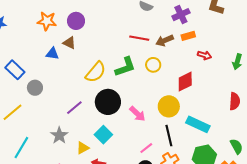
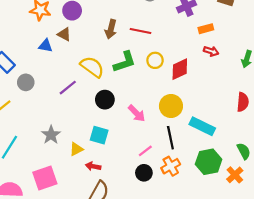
orange rectangle: (188, 36) -> (206, 29), moved
brown arrow: (165, 40) -> (111, 29), moved, turned -54
yellow semicircle: (96, 72) -> (92, 67), turned -95
red diamond: (185, 81) -> (180, 69), moved
black circle: (108, 102) -> (105, 100), size x0.7
purple line: (74, 108) -> (68, 88), moved
cyan square: (103, 135) -> (99, 135), turned -30

